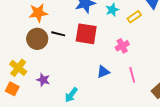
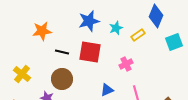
brown circle: (37, 39) -> (62, 79), moved
yellow cross: (18, 68) -> (22, 74), moved

